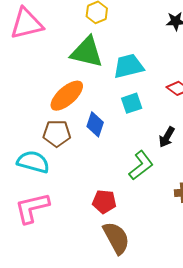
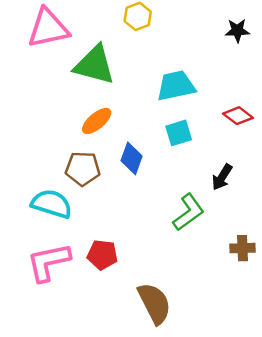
green triangle: (87, 52) -> (94, 65), moved
orange ellipse: (67, 96) -> (97, 121), size x0.7
red pentagon: (104, 202) -> (102, 255), moved

